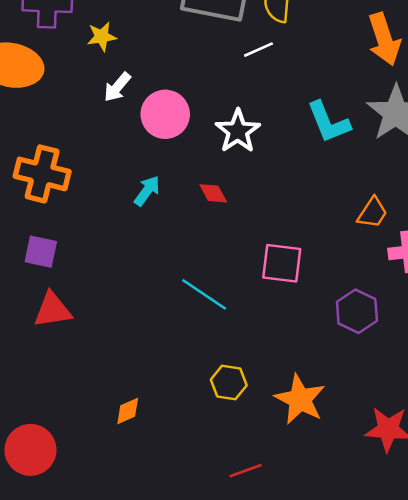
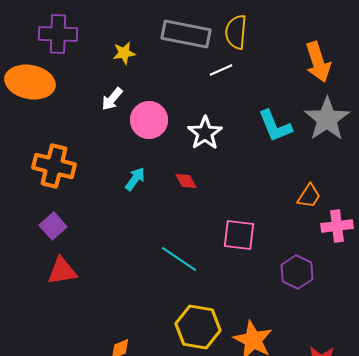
yellow star: (102, 37) -> (124, 53), moved
purple square: (41, 252) -> (53, 226), turned 36
yellow hexagon: (229, 383) -> (198, 327), size x1.6

